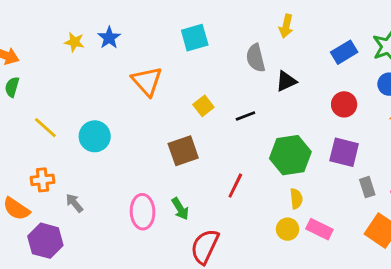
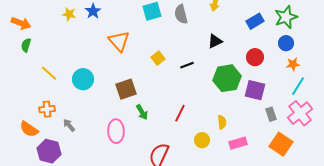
gray semicircle: (256, 58) -> (181, 14), moved
brown square: (183, 151) -> (126, 89), moved
green hexagon: (290, 155) -> (227, 78), moved
green arrow: (180, 209) -> (142, 112), moved
yellow circle: (288, 229) -> (202, 140), moved
pink rectangle: (319, 229) -> (238, 143), turned -42

